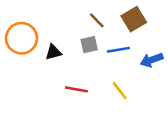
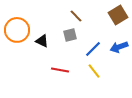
brown square: (134, 19) -> (118, 15), moved
blue line: (118, 50) -> (93, 49), moved, turned -36
black triangle: (53, 52) -> (42, 41), turned 40

